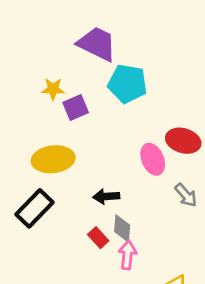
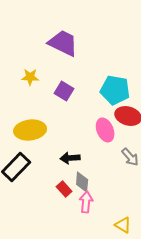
cyan pentagon: (127, 84) -> (115, 90), moved
purple square: (76, 107) -> (64, 91), moved, turned -36

